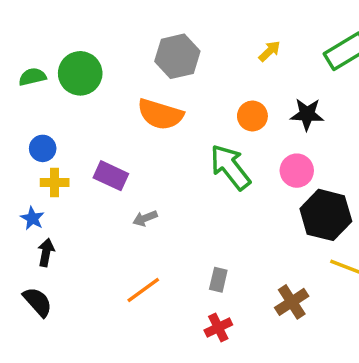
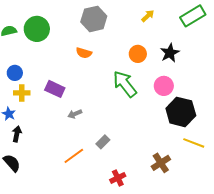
orange semicircle: (160, 114) -> (84, 53), size x0.6
black star: (307, 114) -> (170, 53), turned -30
gray rectangle: (218, 280) -> (103, 142), moved, turned 32

